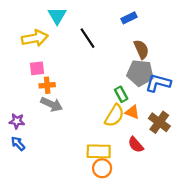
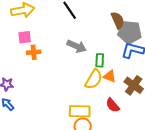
gray pentagon: (140, 73) -> (130, 32), moved
green rectangle: (121, 94) -> (100, 60), turned 32
gray arrow: (52, 104) -> (77, 46), moved

